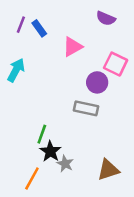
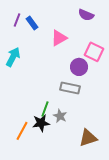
green line: (42, 134) -> (45, 109), moved
black star: (50, 151) -> (41, 123), turned 30
gray star: (65, 164) -> (60, 116), moved
orange line: (32, 178) -> (22, 131), moved

